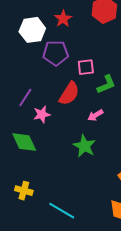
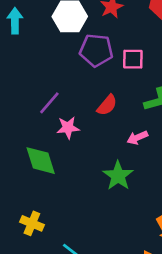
pink square: (86, 67) -> (133, 59), moved
red semicircle: (69, 94) -> (107, 105), size x0.7

